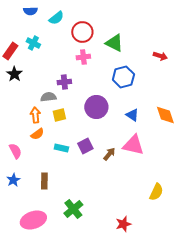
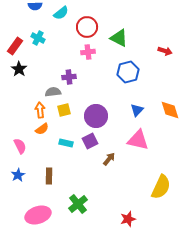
purple circle: (96, 107) -> (96, 116), moved
blue triangle: (132, 115) -> (137, 110), turned 40
brown arrow: (109, 154) -> (109, 159), moved
yellow semicircle: (156, 192) -> (161, 187), size x1.4

